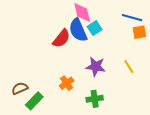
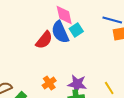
purple star: (96, 67) -> (77, 84), moved
yellow line: (129, 67) -> (109, 88), moved

